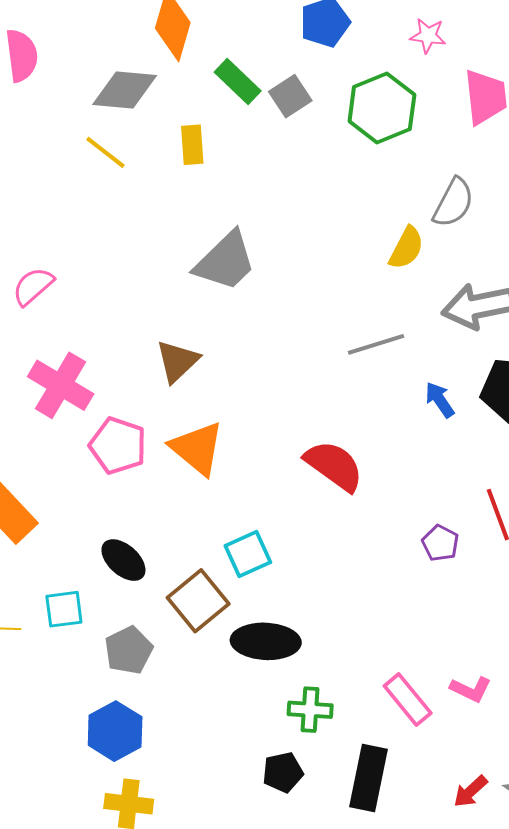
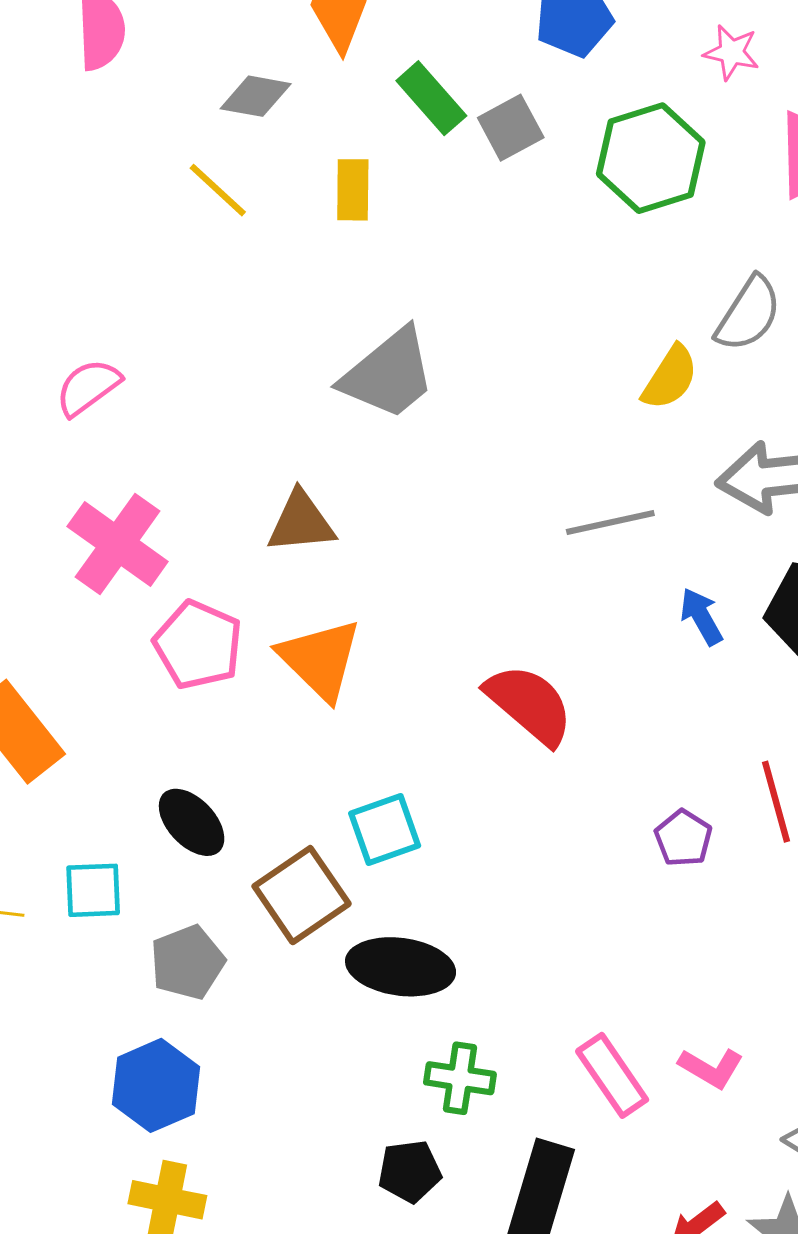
gray diamond: (125, 90) -> (256, 96), size x0.7
brown triangle: (177, 361) -> (301, 522), turned 33

